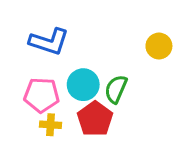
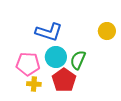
blue L-shape: (49, 42) -> (49, 32), moved

